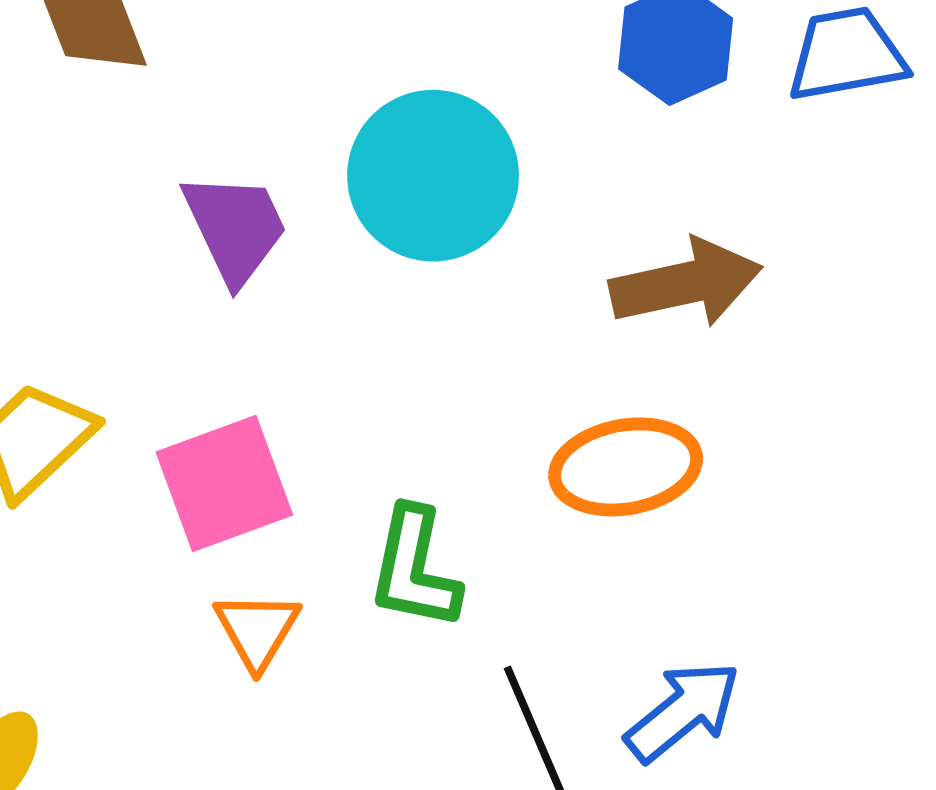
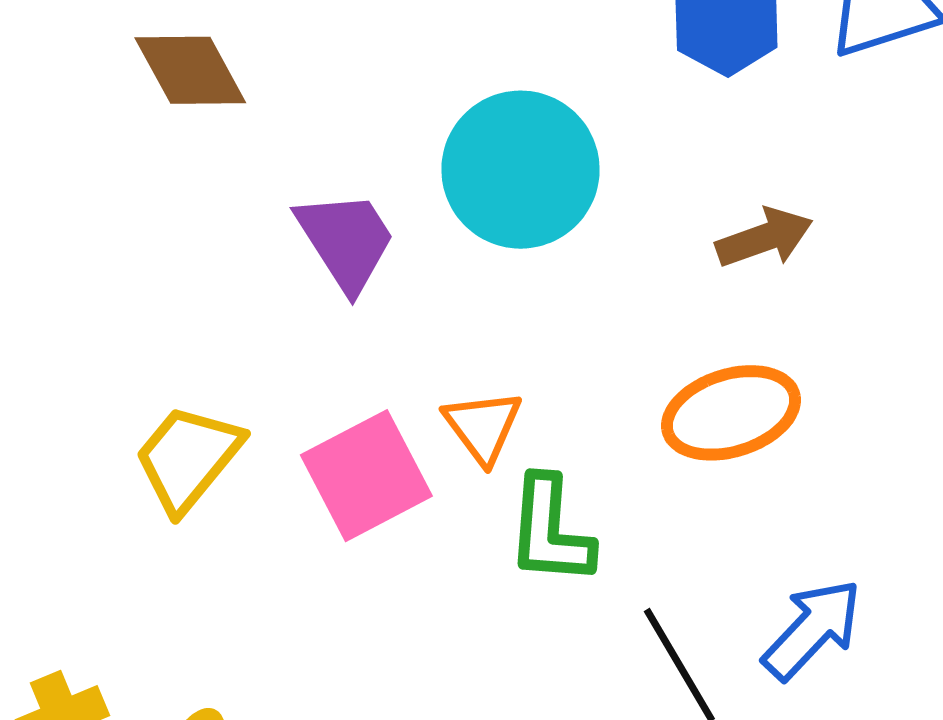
brown arrow: (686, 283) -> (764, 238), size x0.7
orange triangle: (257, 630) -> (483, 426), moved

